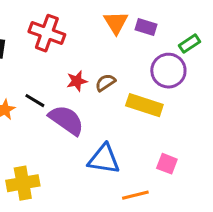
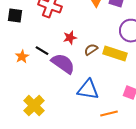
brown semicircle: (105, 83) -> (91, 50), moved
yellow cross: (23, 183) -> (34, 106), turned -35

